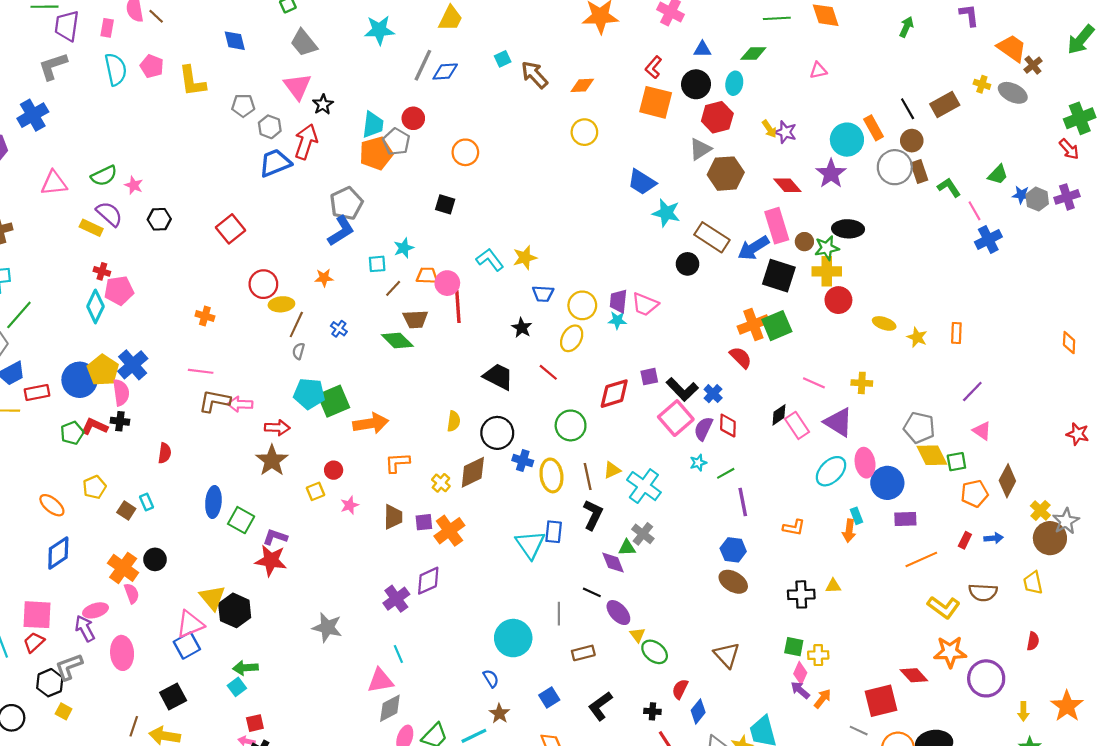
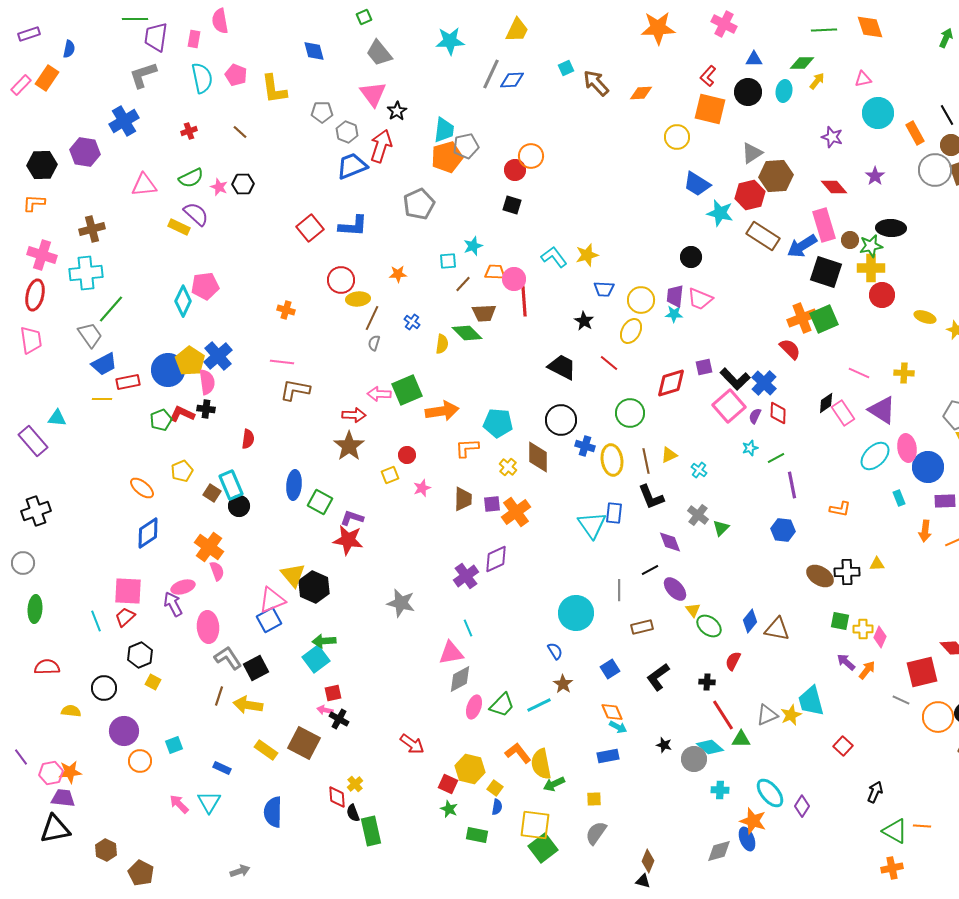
brown line: (156, 16) -> (240, 132), moved
red hexagon: (717, 117) -> (750, 195), moved
red circle: (413, 118) -> (515, 170), moved
yellow arrow: (769, 129) -> (817, 81), moved, turned -108
yellow circle: (584, 132) -> (677, 137), moved
cyan circle: (847, 140) -> (878, 113), moved
gray pentagon: (396, 142) -> (466, 146), turned 30
purple star: (831, 174) -> (875, 176), size x0.7
black hexagon: (159, 219) -> (243, 184), moved
blue L-shape: (341, 231) -> (353, 226), moved, turned 36
black circle: (688, 264) -> (691, 257), moved
red cross: (102, 271) -> (189, 131), moved, turned -35
cyan pentagon: (309, 394) -> (498, 423), moved
blue cross: (713, 394) -> (764, 383), size x1.4
pink arrow: (240, 404) -> (379, 394), moved
yellow semicircle: (454, 421) -> (442, 344), moved
purple semicircle: (703, 429) -> (755, 416), size x0.7
brown diamond: (473, 472) -> (538, 457), turned -64
cyan cross: (644, 486) -> (699, 470), size x0.5
cyan rectangle: (146, 502) -> (231, 485), size x1.8
black L-shape: (593, 515) -> (651, 497), turned 132
orange arrow: (849, 531) -> (925, 531), moved
green triangle: (627, 548) -> (721, 528), moved, turned -42
black circle: (155, 559) -> (239, 506), moved
brown ellipse: (733, 582) -> (820, 576), moved
black line: (592, 592) -> (650, 570), turned -54
brown triangle: (727, 655) -> (777, 629), turned -36
gray L-shape: (69, 667) -> (228, 658), moved, turned 76
pink diamond: (800, 673) -> (880, 637), moved
cyan square: (237, 687) -> (316, 659), size x1.5
blue diamond: (698, 711) -> (750, 621), moved

